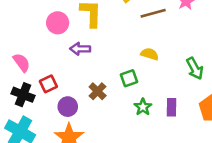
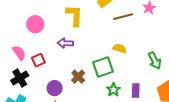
pink circle: (58, 23) -> (35, 24), moved
green square: (129, 78) -> (103, 67), size x1.5
red square: (48, 84) -> (38, 60), moved
black cross: (23, 95) -> (20, 78), turned 36

